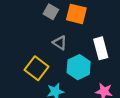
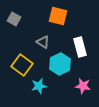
gray square: (51, 12) -> (14, 19), moved

